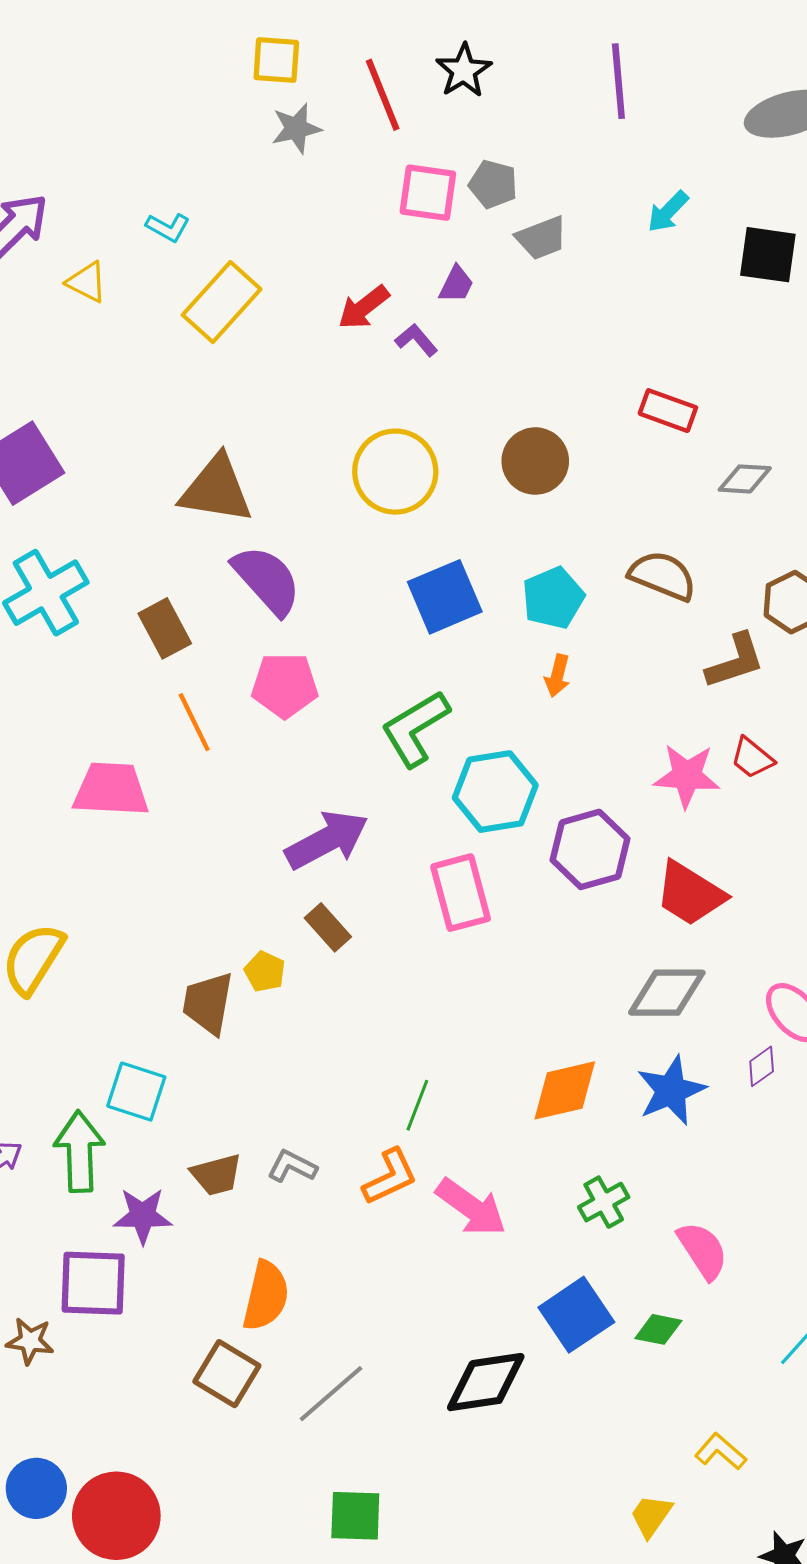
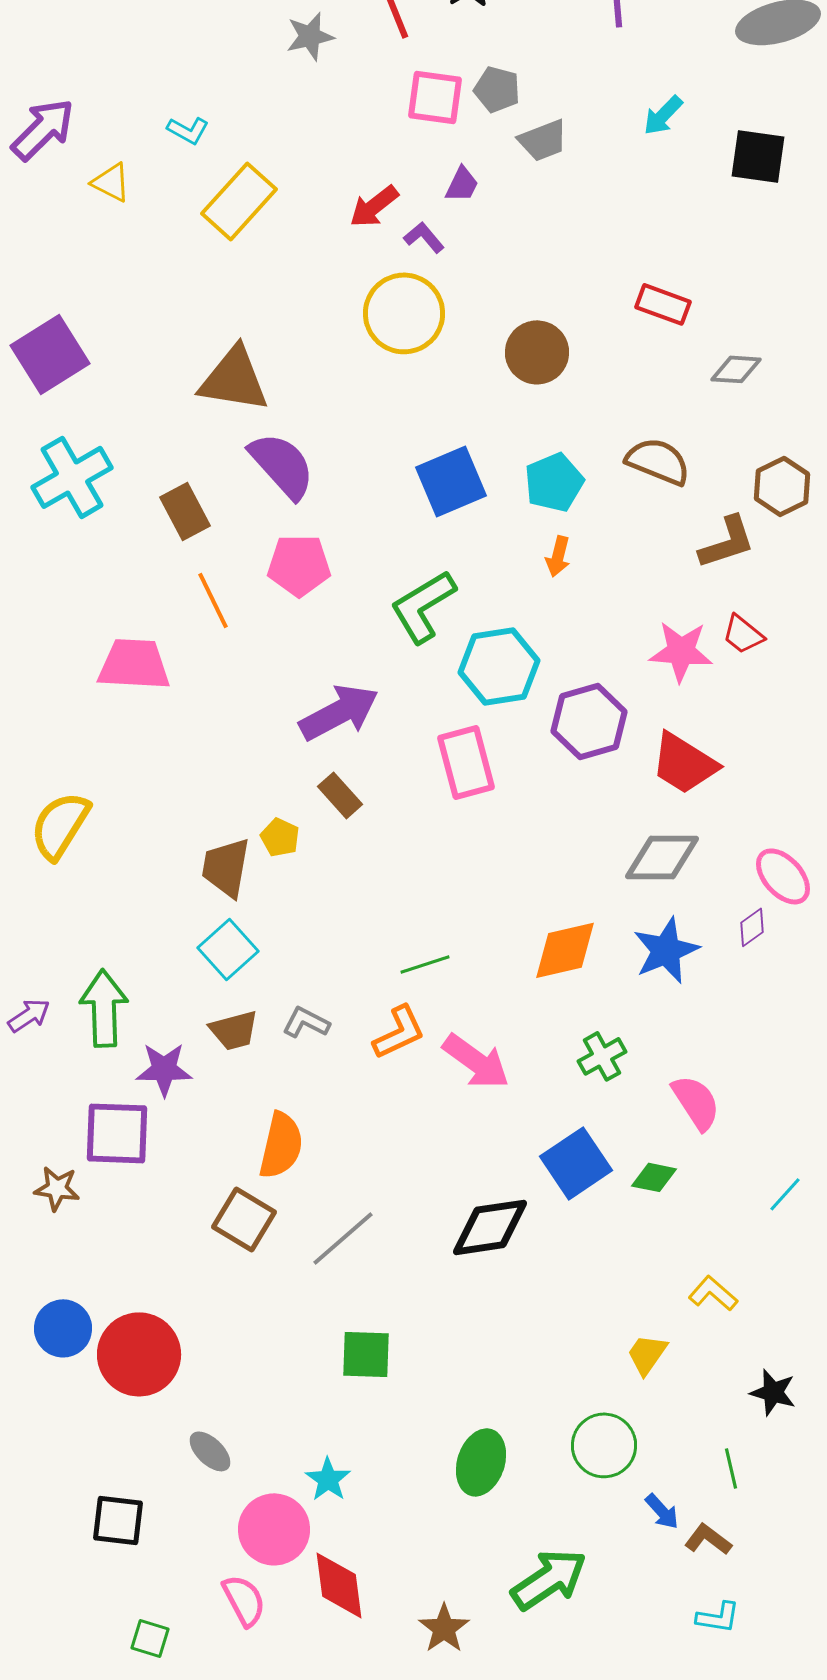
yellow circle: (395, 472) -> (404, 313), moved
cyan square: (136, 1092) -> (228, 949), moved, turned 30
green line: (417, 1105) -> (425, 964), turned 51

